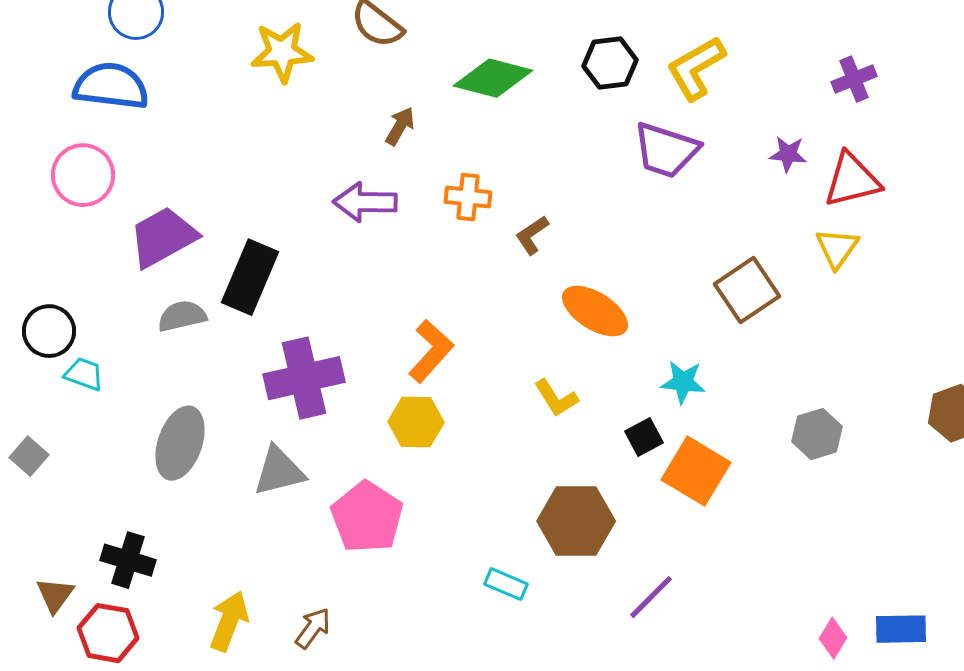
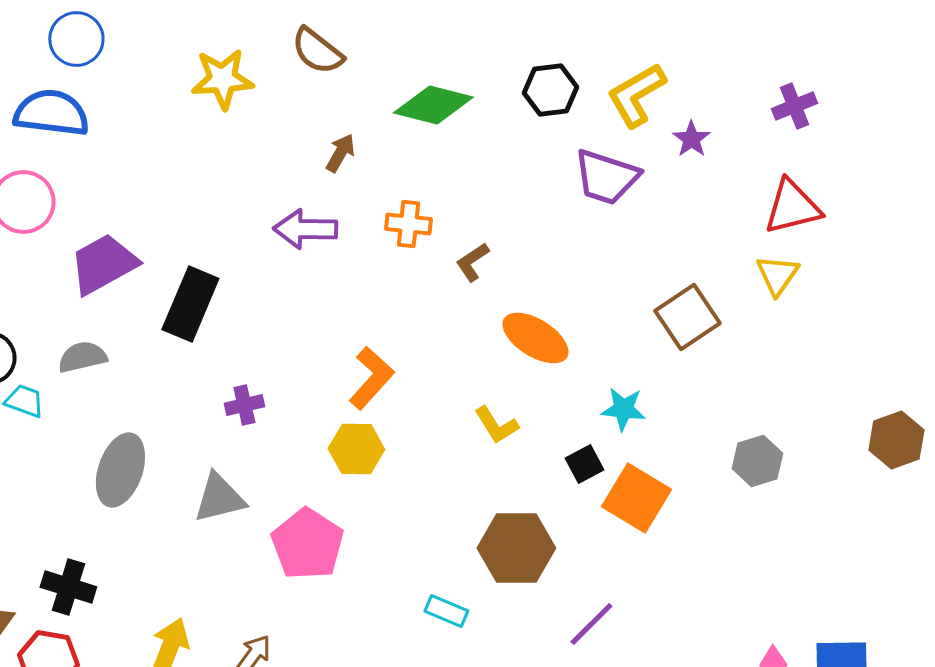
purple star: (788, 154) -> (691, 139), moved, turned 30
gray semicircle: (182, 316) -> (82, 357), moved
purple cross: (304, 378) -> (244, 405), size x0.5

